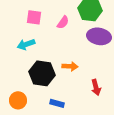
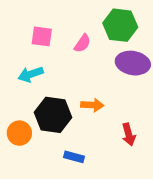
orange circle: (18, 100) -> (19, 133), moved

